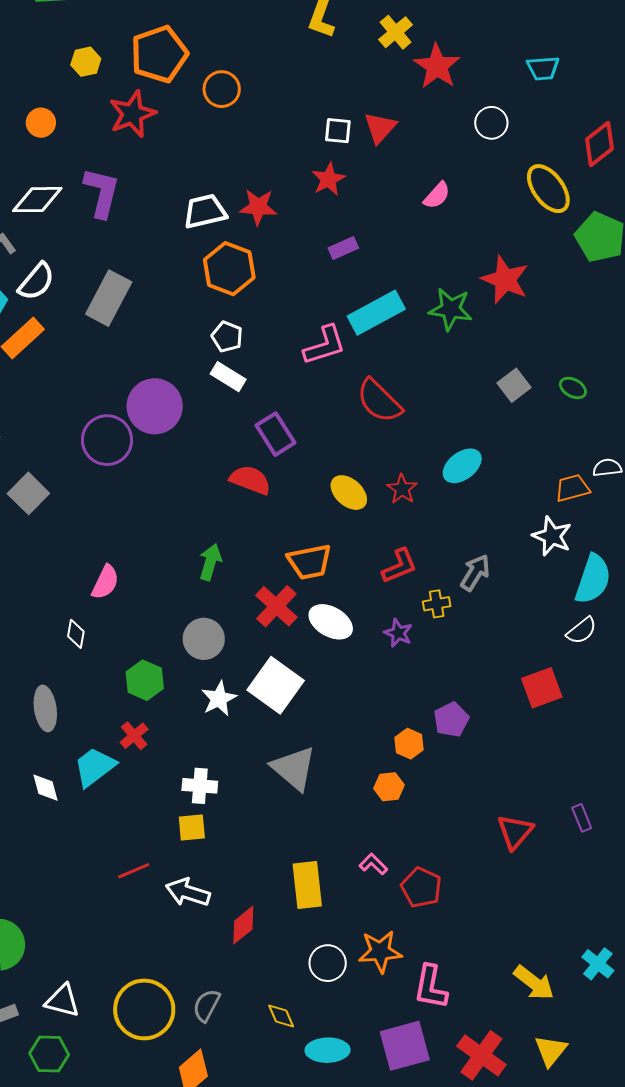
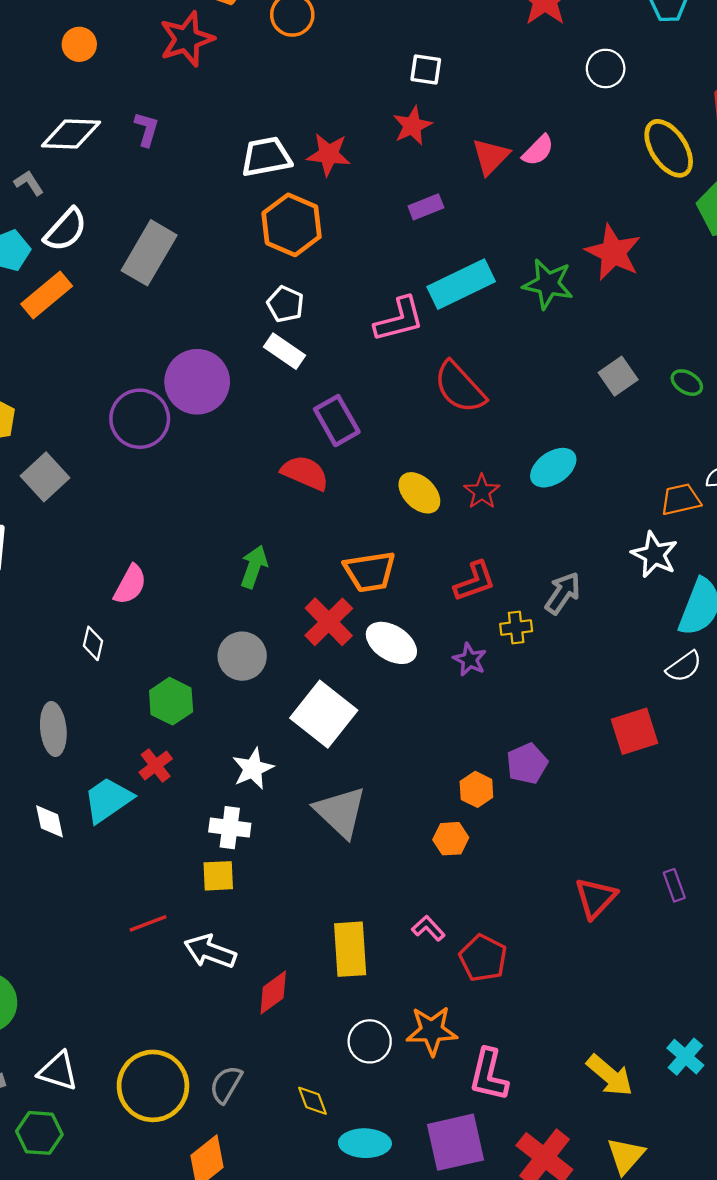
red triangle: (380, 128) -> (491, 156), moved
purple L-shape: (102, 193) -> (147, 129), size x0.6
white star: (219, 699) -> (253, 769), moved

